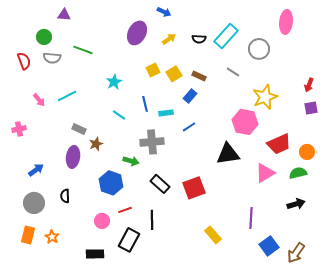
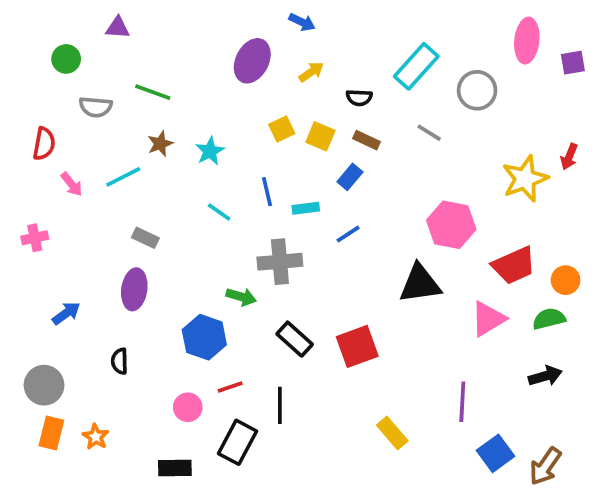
green circle: (44, 37) -> (66, 59), moved
black semicircle: (199, 39) -> (359, 98), moved
red semicircle: (24, 61) -> (44, 144), moved, turned 30
yellow square: (174, 74) -> (320, 136), turned -35
yellow star: (265, 97) -> (525, 179), moved
purple square: (311, 108) -> (573, 63), moved
brown star: (96, 144) -> (160, 144), moved
gray circle: (34, 203) -> (44, 385), moved

